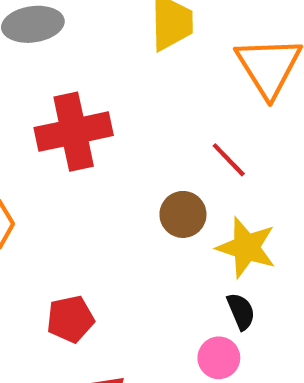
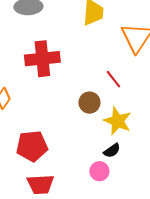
black semicircle: (241, 311) -> (112, 151), turned 72
red pentagon: (70, 319) -> (32, 146), size x1.4

